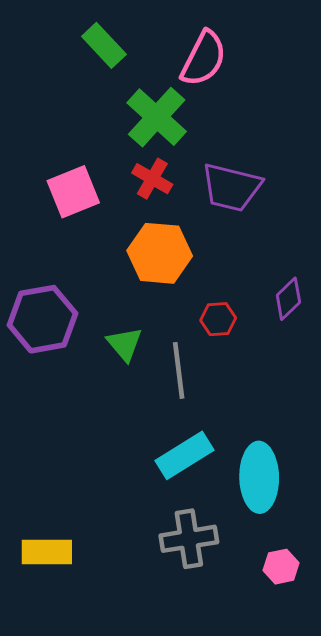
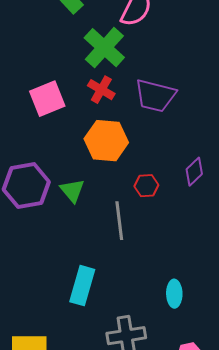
green triangle: (124, 344) -> (72, 191), moved
cyan rectangle: (184, 455) -> (82, 286), moved, turned -42
cyan ellipse: (259, 477) -> (174, 294), size x0.6

